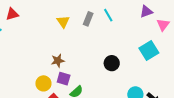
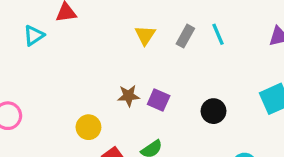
purple square: (64, 79) -> (159, 100), moved
yellow circle: (43, 83) -> (88, 127), moved

